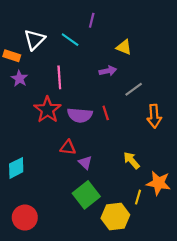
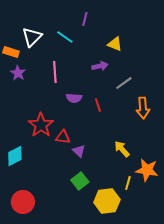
red star: (47, 110) -> (41, 125), moved
purple semicircle: (80, 115) -> (74, 98), moved, size x0.7
green square: (86, 195) -> (80, 181), size x0.7

